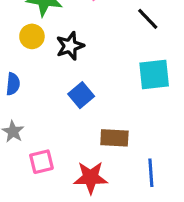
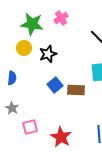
brown rectangle: (114, 138) -> (76, 90), moved
red star: (91, 178) -> (61, 137), turned 30

